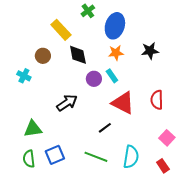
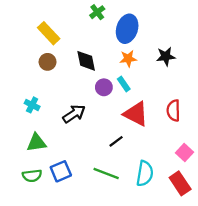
yellow rectangle: (61, 30) -> (49, 33), moved
cyan cross: (24, 76) -> (32, 105), moved
green semicircle: (29, 159) -> (32, 176), turned -90
red rectangle: (163, 166) -> (180, 183), size x1.5

